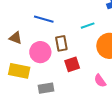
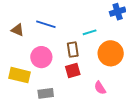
brown triangle: (15, 38) -> (18, 30), moved
brown rectangle: (61, 43) -> (73, 50), moved

